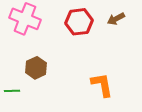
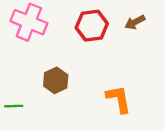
brown hexagon: (36, 68) -> (56, 80), moved

